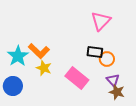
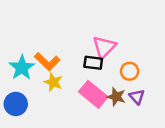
pink triangle: (101, 21) -> (104, 47), moved
black rectangle: (95, 52) -> (93, 63), moved
brown star: (117, 92) -> (116, 97), moved

